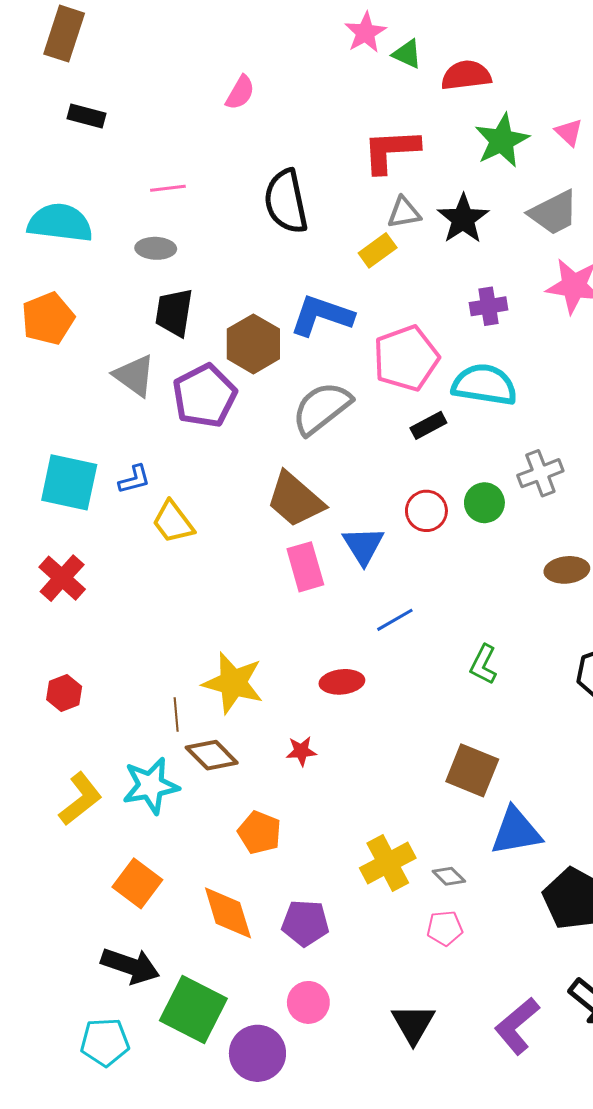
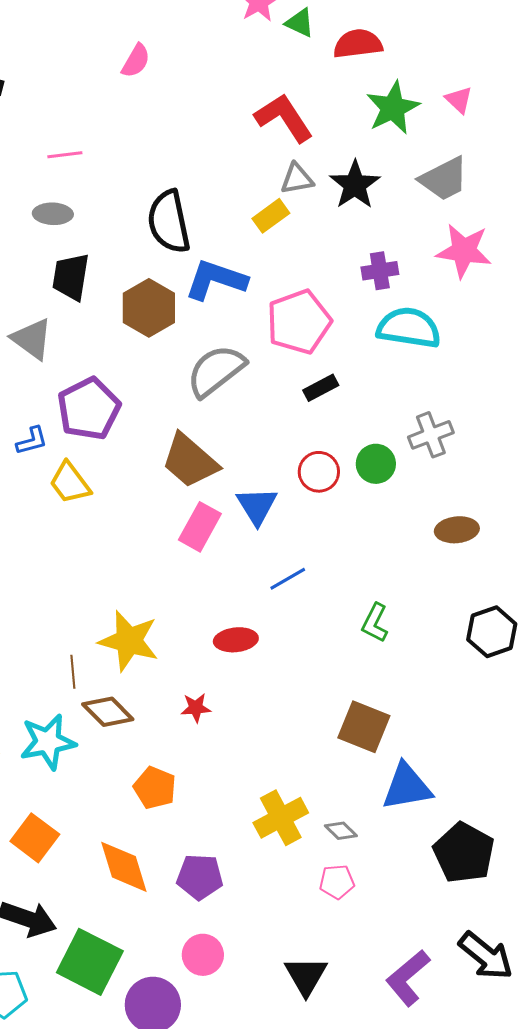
red L-shape: (391, 151) -> (284, 118), turned 60
black semicircle: (286, 202) -> (169, 222), moved
cyan semicircle: (484, 385) -> (409, 328), moved
purple pentagon: (205, 396) -> (89, 409), moved
pink rectangle: (305, 567) -> (200, 527), turned 45

